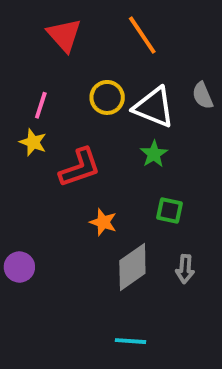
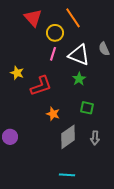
yellow circle: (107, 97) -> (55, 33), moved
pink line: (41, 105) -> (53, 54), moved

